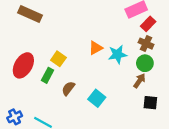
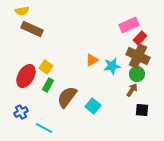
brown cross: (146, 44) -> (138, 56), size x1.6
yellow square: (58, 59) -> (46, 67), moved
brown semicircle: (68, 88) -> (67, 97), size x1.6
blue cross: (15, 117) -> (21, 112), moved

